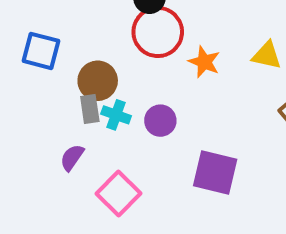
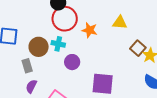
gray rectangle: (90, 109) -> (27, 66), moved
cyan cross: (116, 115) -> (58, 44), moved

